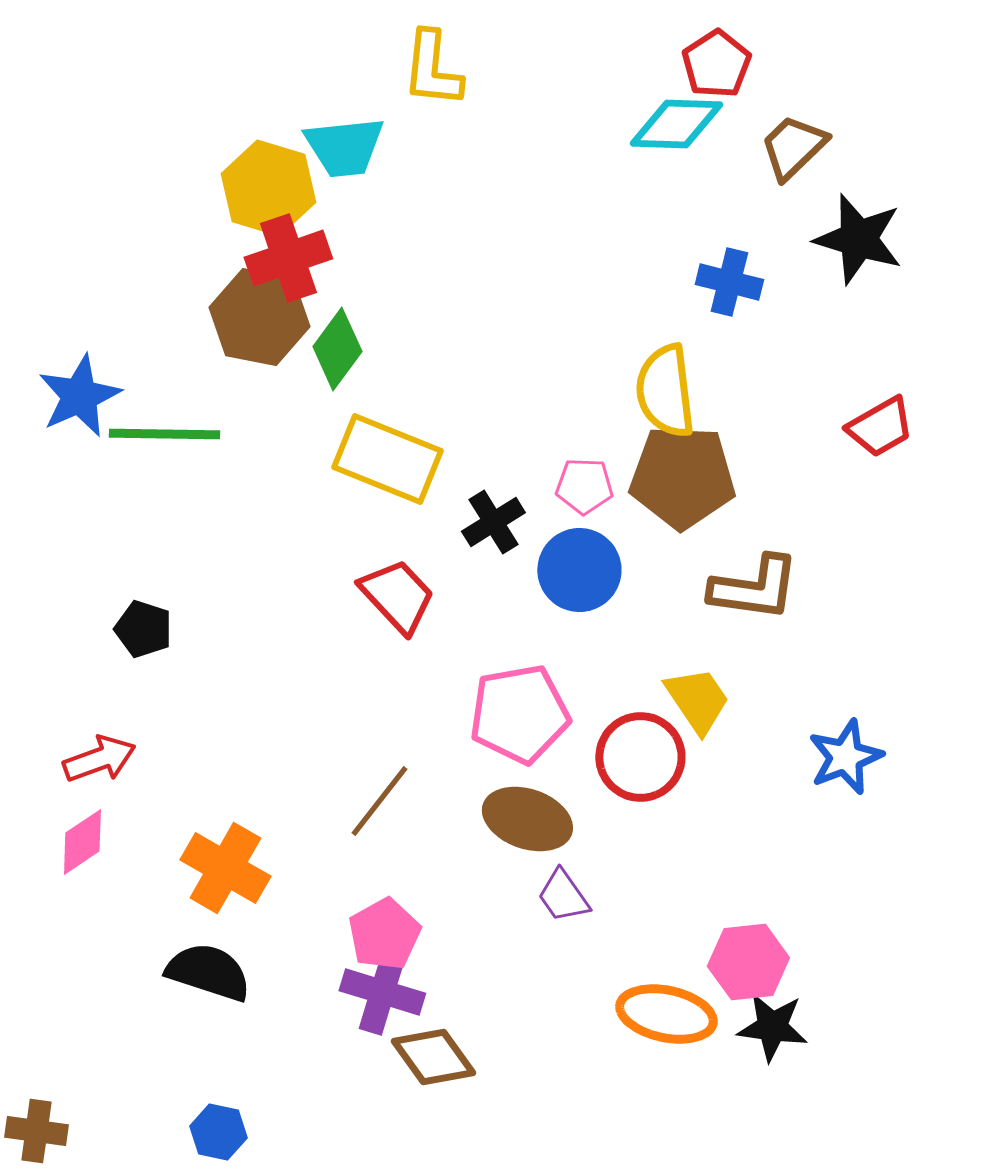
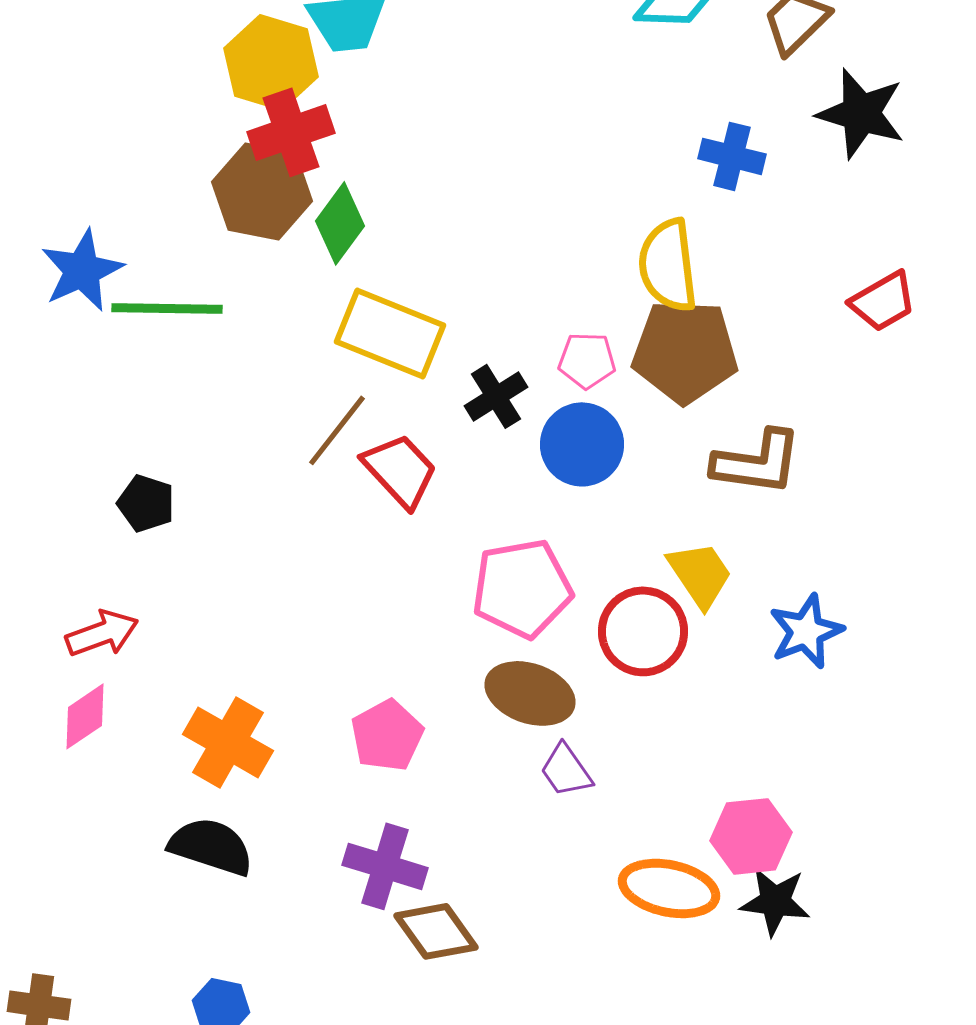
blue star: (845, 757) -> (806, 631), moved
brown line: (379, 801) -> (337, 430), moved
pink pentagon: (384, 934) -> (387, 735), moved

